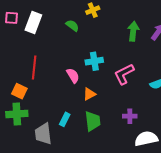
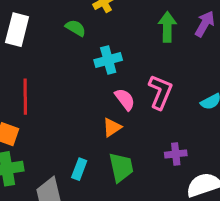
cyan cross: (94, 61) -> (108, 60), moved
pink L-shape: (124, 74) -> (160, 92), turned 145
pink semicircle: (73, 76) -> (125, 99), moved

